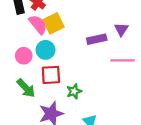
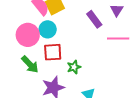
purple rectangle: (97, 39) -> (94, 19), turned 66
pink circle: (24, 56) -> (28, 35), size x1.5

